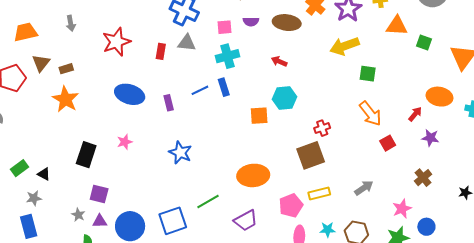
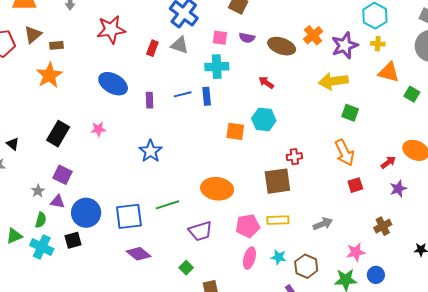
purple star: (430, 138) -> (398, 189), turned 30

